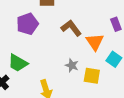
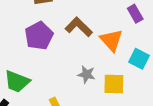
purple pentagon: (27, 24) -> (39, 36), moved

